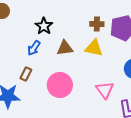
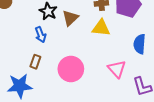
blue arrow: (34, 48) -> (41, 35), turned -49
brown triangle: (65, 48) -> (70, 18), moved, turned -30

